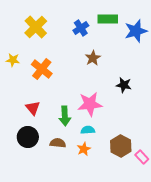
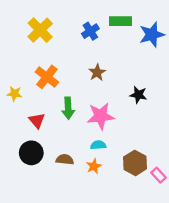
brown star: (93, 58) -> (97, 72), moved
yellow star: (13, 60) -> (15, 94), moved
green arrow: (65, 116) -> (68, 108), moved

